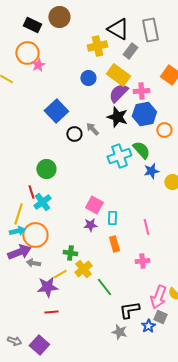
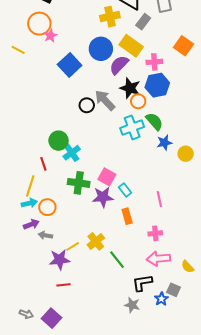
blue circle: (88, 78) -> (101, 49), size x1.5
purple semicircle: (118, 93) -> (119, 65), moved
blue square: (56, 111) -> (70, 65), moved
gray arrow: (92, 129) -> (105, 100), size x1.6
orange circle: (164, 130) -> (138, 101), moved
cyan cross: (42, 202) -> (72, 153), moved
cyan rectangle: (112, 218) -> (125, 190), turned -40
purple star: (90, 225) -> (103, 197), size x1.5
orange circle: (35, 235) -> (47, 207), size x0.7
purple arrow: (19, 252) -> (31, 224), size x0.7
green cross: (70, 253) -> (79, 183), moved, size x1.5
pink arrow: (158, 297) -> (158, 259), moved, turned 65

